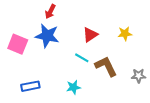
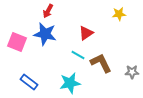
yellow star: (125, 34) -> (119, 14), moved
blue rectangle: (30, 86) -> (29, 82), turned 48
cyan star: (73, 87) -> (70, 83), size x1.5

